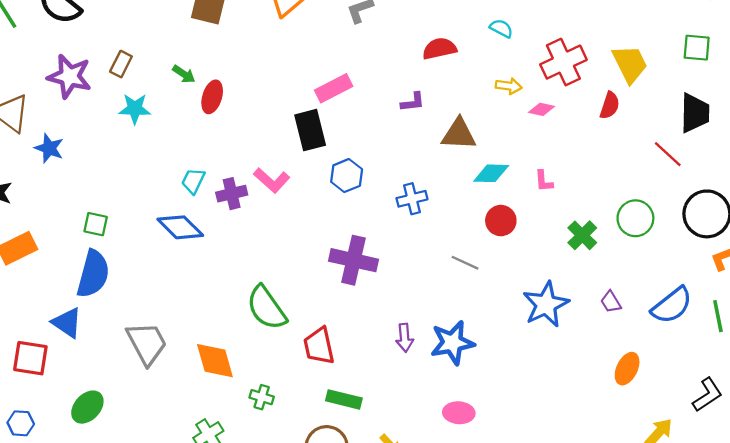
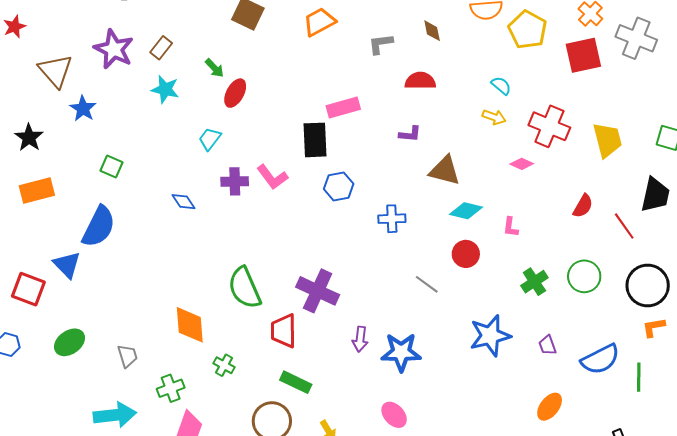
red semicircle: (439, 49) -> (420, 81), moved
red cross: (563, 62) -> (549, 126), turned 36
yellow arrow: (509, 86) -> (494, 117), moved
red semicircle: (610, 105) -> (583, 206), moved
cyan trapezoid: (193, 181) -> (210, 139), moved
green square: (96, 224) -> (112, 167), moved
blue diamond: (180, 227) -> (184, 202), size x0.6
purple cross: (353, 260) -> (318, 291), moved
gray trapezoid: (147, 343) -> (127, 356), moved, size x0.6
pink ellipse: (459, 413) -> (394, 415), turned 32

